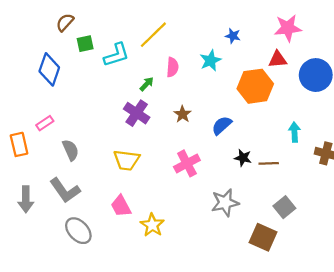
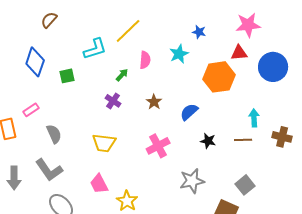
green square: (85, 44) -> (67, 76), moved
purple cross: (137, 113) -> (113, 101), size x0.7
brown line: (269, 163) -> (243, 140), moved

